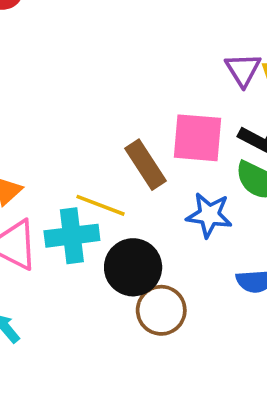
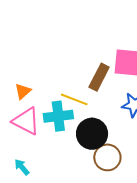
brown rectangle: (145, 165) -> (99, 77), turned 60

